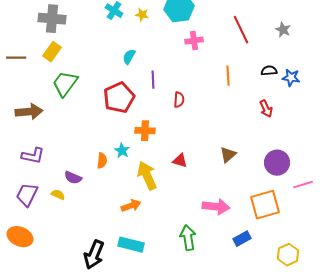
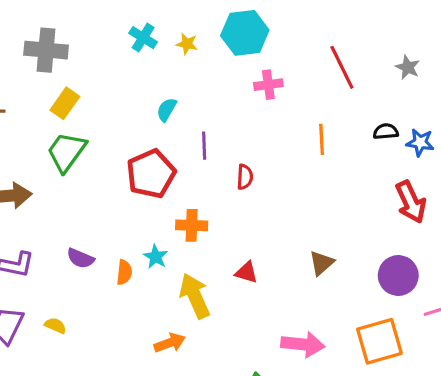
yellow rectangle: (52, 52) -> (65, 103), moved
red arrow: (266, 109) -> (411, 202), moved, size x1.5
purple semicircle: (73, 178) -> (80, 258), moved

